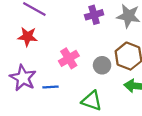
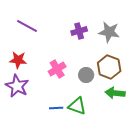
red star: (28, 37) -> (18, 60), moved
blue line: (50, 87) -> (56, 108), moved

